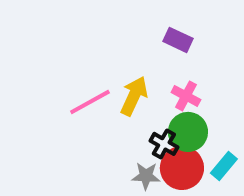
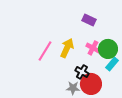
pink line: (90, 102) -> (45, 51), turned -30
green circle: (188, 132) -> (108, 49), moved
cyan rectangle: (224, 166) -> (112, 64), moved

